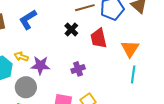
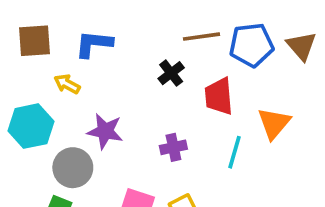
blue L-shape: (28, 20) -> (94, 44), turned 30
yellow arrow: (21, 57) -> (67, 84), moved
cyan line: (133, 74) -> (235, 152), moved

